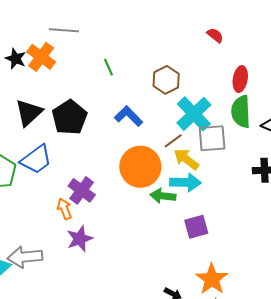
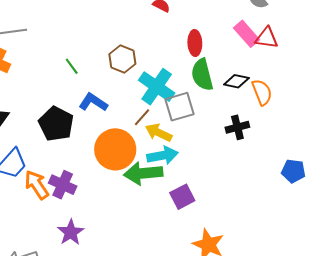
green line: (108, 67) -> (72, 66), moved
black pentagon: (70, 117) -> (56, 124), moved
green arrow: (163, 196) -> (143, 173), size x1.5
orange arrow: (64, 209) -> (37, 185), moved, size x1.4

